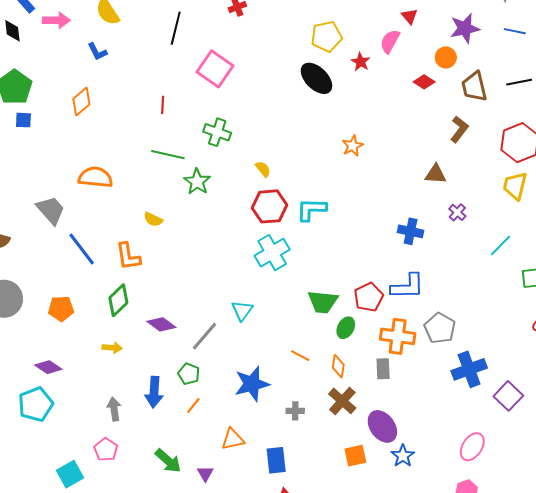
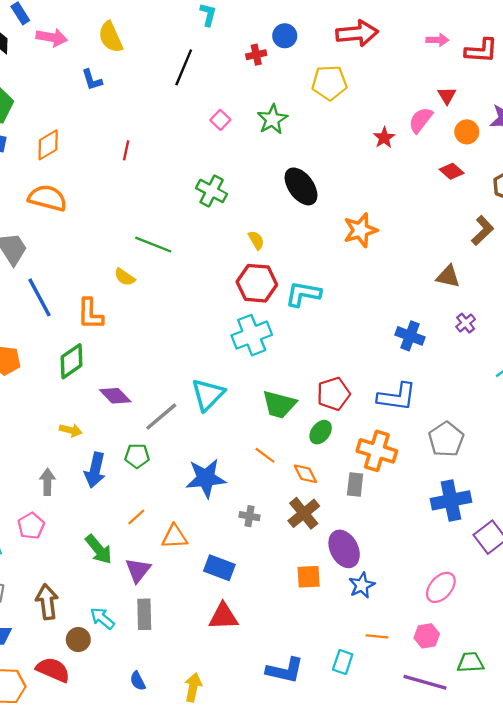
yellow pentagon: (327, 36) -> (329, 83), moved
orange circle: (446, 57) -> (467, 132), moved
pink square: (215, 69) -> (220, 120), size x0.5
black ellipse: (316, 78) -> (301, 186), moved
orange diamond: (81, 102) -> (48, 145), moved
red line: (163, 105) -> (126, 150), moved
orange star: (353, 146) -> (360, 230), size x1.4
green line: (168, 155) -> (153, 245), moved
orange semicircle: (95, 177) -> (47, 198), moved
green star: (197, 182) -> (272, 119), moved
red pentagon: (369, 297) -> (334, 394), moved
green trapezoid: (323, 302) -> (279, 404), moved
cyan triangle: (242, 310) -> (208, 395), size x1.4
gray pentagon: (440, 328) -> (446, 439), moved
yellow arrow: (112, 348) -> (71, 430), moved
orange diamond: (338, 366) -> (305, 474), turned -45
green pentagon: (189, 374) -> (137, 456), turned -30
orange line: (193, 406) -> (136, 517), moved
blue rectangle: (276, 460) -> (219, 568), turned -72
purple triangle: (205, 474) -> (138, 570), size x1.4

